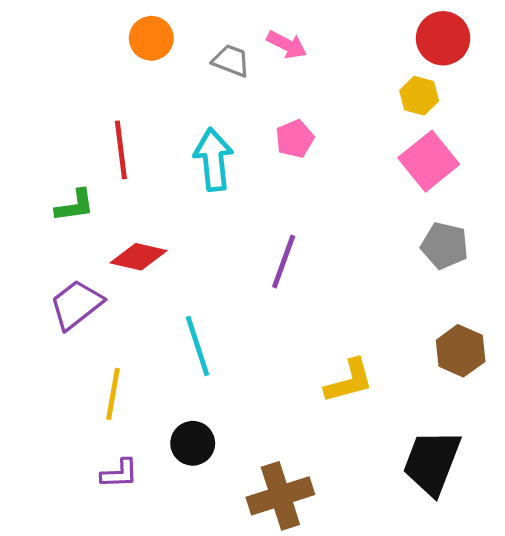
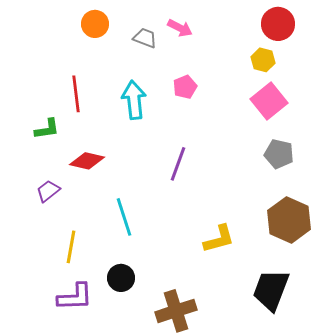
purple trapezoid: (76, 305) -> (48, 191), size x0.7
brown hexagon: (461, 351) -> (289, 220), size x1.4
purple L-shape: (119, 474) -> (75, 297), size x1.5

